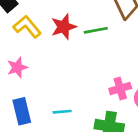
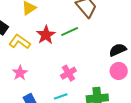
pink cross: (120, 88) -> (68, 73), moved

